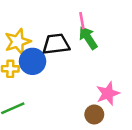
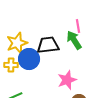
pink line: (82, 21) -> (78, 26), moved
pink star: (108, 93) -> (67, 80), moved

